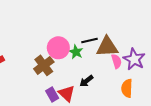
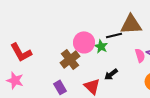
brown triangle: (107, 47) -> (131, 24), moved
purple rectangle: (52, 95) -> (60, 87), moved

